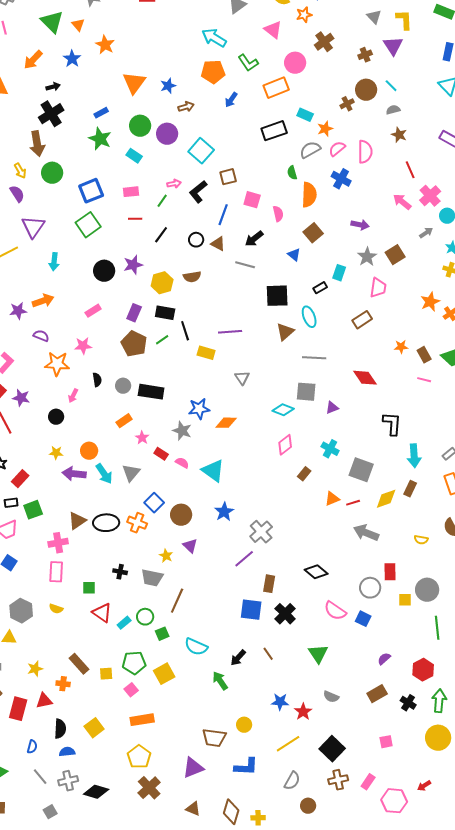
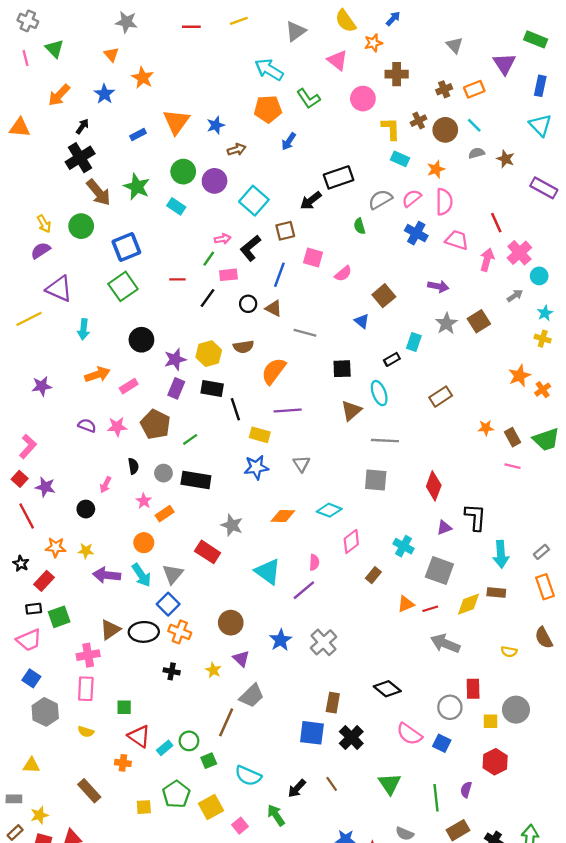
yellow L-shape: (404, 20) -> (391, 129), moved
green triangle: (52, 22) -> (54, 49), moved, size x0.7
brown cross: (324, 42) -> (397, 74), turned 36
purple triangle: (393, 46) -> (504, 64), moved
black arrow: (53, 87) -> (82, 126), turned -40
orange rectangle: (276, 88) -> (474, 89), moved, size x0.7
brown cross: (347, 104) -> (419, 121), moved
blue rectangle: (101, 113) -> (138, 135), moved
cyan rectangle: (305, 115) -> (400, 159), moved
orange star: (325, 129) -> (436, 169), moved
brown star: (399, 135) -> (506, 159), moved
brown arrow: (37, 144) -> (99, 192), moved, turned -30
pink rectangle: (131, 192) -> (228, 275), moved
purple semicircle: (17, 194) -> (41, 250), turned -90
orange semicircle: (309, 195) -> (274, 371), moved, turned -145
pink arrow: (402, 202) -> (487, 260), turned 66
pink semicircle: (278, 214) -> (343, 274), turned 63
purple triangle: (33, 227) -> (59, 289), turned -40
black arrow: (254, 239) -> (311, 201), moved
purple star: (133, 265) -> (175, 359), moved
pink trapezoid: (378, 288) -> (457, 240), moved, turned -80
black square: (277, 296) -> (342, 369), size x0.7
orange arrow: (43, 301) -> (97, 375), moved
purple semicircle: (41, 336) -> (87, 426), moved
green line: (162, 340) -> (190, 439), moved
brown pentagon: (134, 344) -> (155, 424), moved
orange star: (57, 364) -> (56, 547), moved, size x0.7
red diamond: (365, 378) -> (434, 486), moved, turned 55
purple triangle: (332, 408) -> (444, 528), moved
blue star: (199, 409) -> (256, 467), moved
cyan diamond: (283, 410) -> (329, 510), moved
pink star: (142, 438) -> (144, 501), moved
orange circle: (89, 451) -> (144, 543), moved
red rectangle: (161, 454) -> (208, 552), size x1.5
pink semicircle: (182, 463) -> (314, 562), moved, turned 64
brown rectangle: (410, 489) -> (496, 593), turned 70
blue square: (154, 503) -> (168, 604), moved
blue star: (224, 512) -> (281, 640), moved
purple line: (244, 559) -> (304, 590), moved
black cross: (120, 572) -> (172, 671), moved
gray trapezoid: (152, 578) -> (252, 696), moved, turned -55
gray hexagon: (21, 611) -> (45, 712), moved
green line: (437, 628) -> (436, 798), moved
purple semicircle: (384, 659) -> (466, 790), turned -32
green pentagon: (134, 663) -> (176, 794), turned -30
brown rectangle: (79, 664) -> (89, 791), moved
yellow star: (35, 669) -> (39, 815), moved
red hexagon: (423, 670) -> (495, 762), moved
orange cross: (63, 684) -> (123, 763), moved
pink square: (131, 690) -> (240, 826), moved

